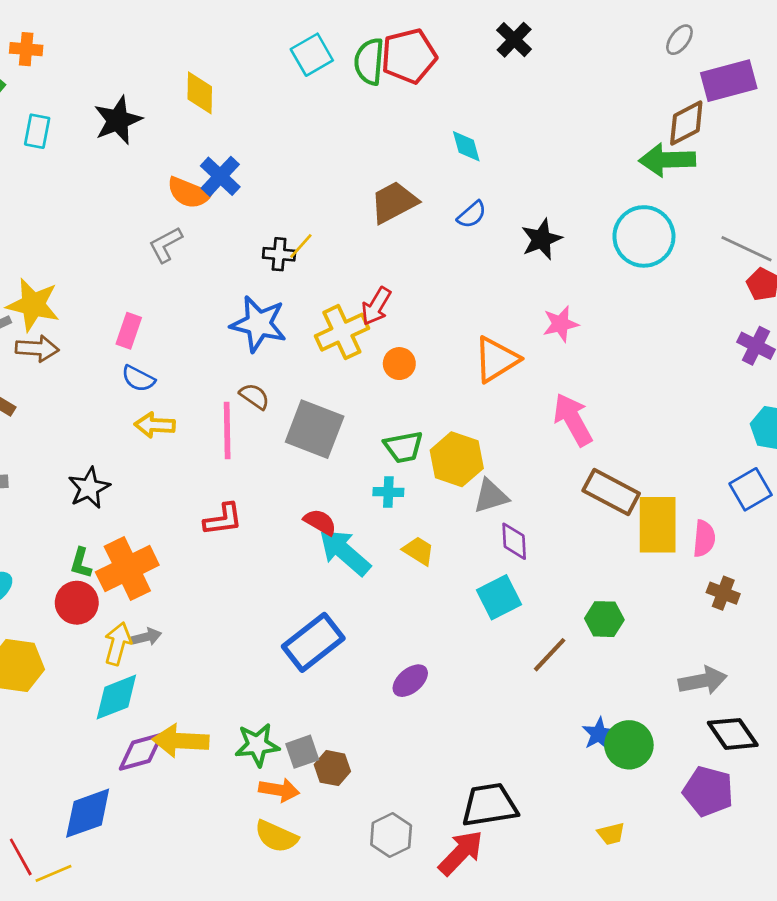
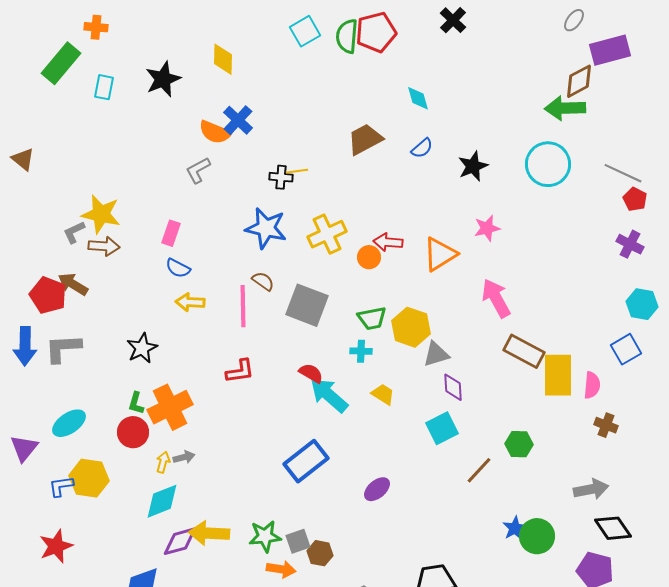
yellow line: (301, 246) -> (297, 171), turned 40
red arrow: (376, 306) -> (388, 242), moved, turned 64
yellow arrow: (118, 644) -> (163, 462), size x0.7

